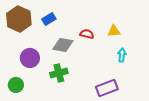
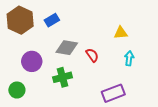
red semicircle: (87, 34) -> (92, 55), moved, turned 40

